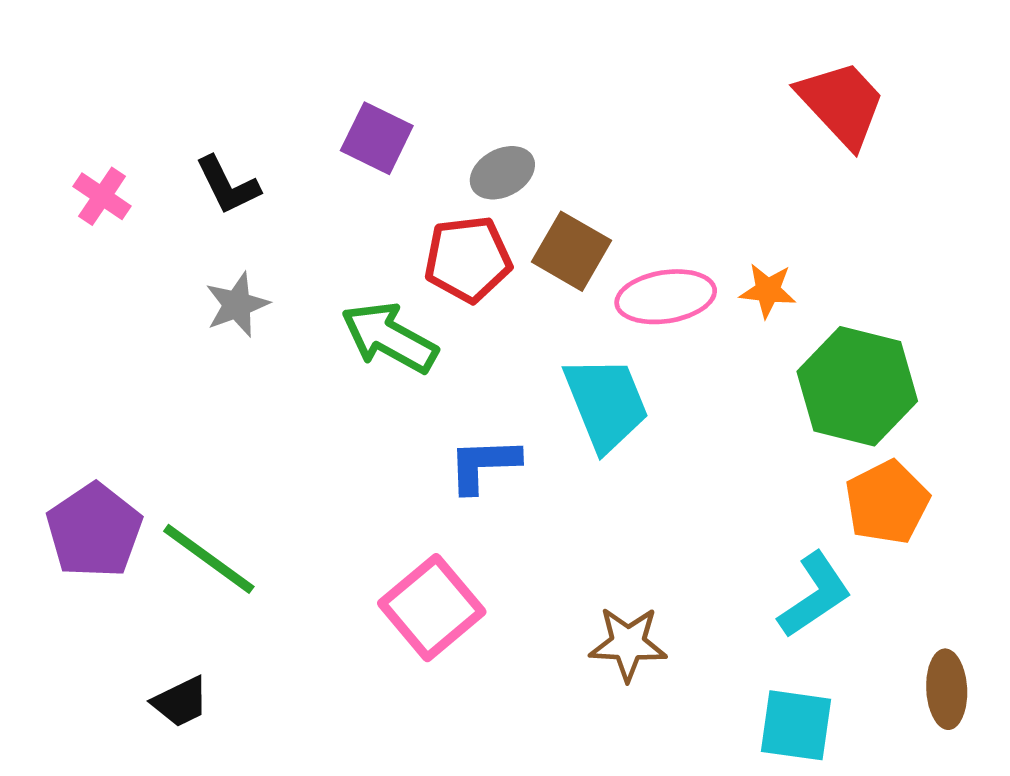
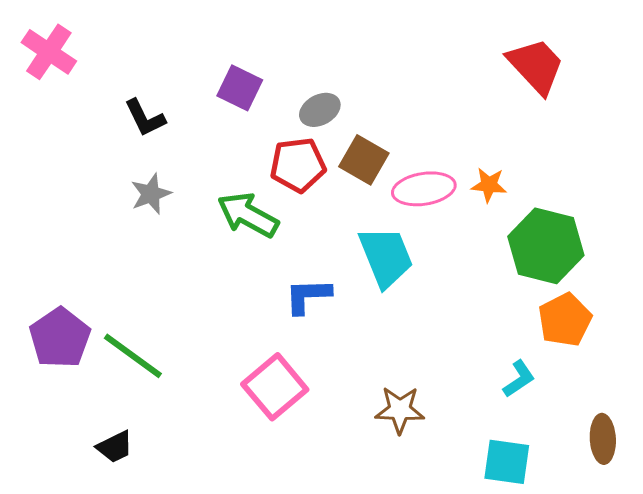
pink cross: (102, 196) -> (49, 52), moved, size x1.5
cyan L-shape: (815, 595) -> (519, 379), size x0.7

